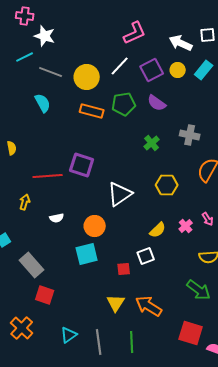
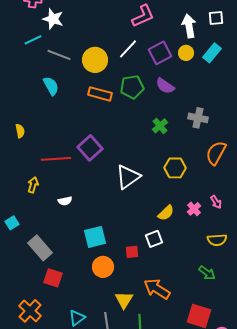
white arrow: (181, 43) -> (189, 26), turned 55
purple square: (82, 165) -> (90, 148), turned 30
orange circle: (95, 226) -> (103, 267), moved
green arrow: (199, 290) -> (207, 273), size x0.7
yellow triangle: (116, 303) -> (124, 300), moved

